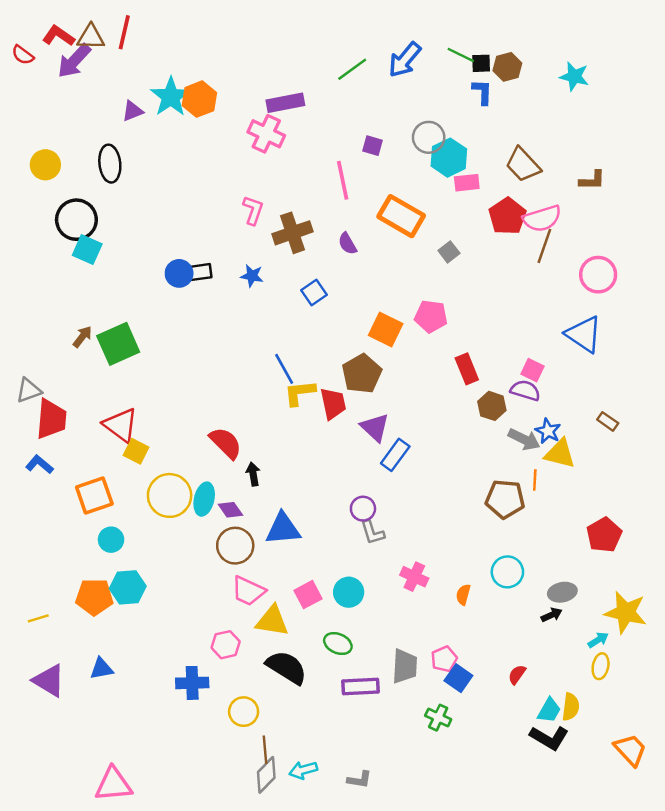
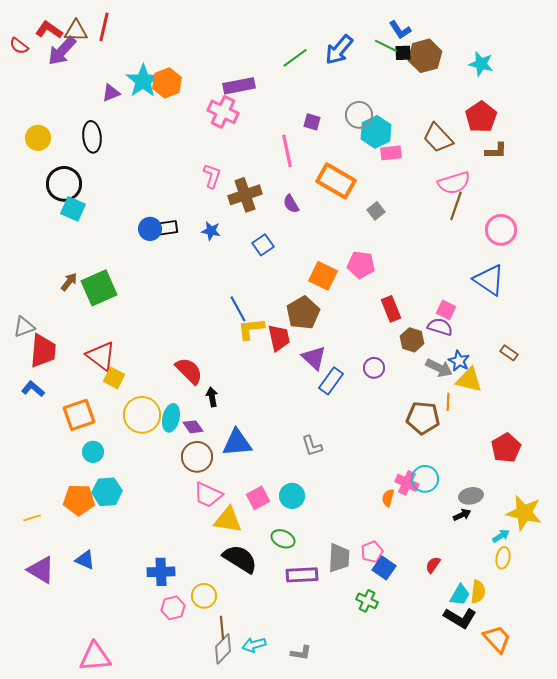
brown hexagon: (507, 67) -> (425, 56), size x1.4
blue L-shape: (482, 92) -> (400, 30), moved, turned 145
red pentagon: (507, 216) -> (481, 117), moved
purple circle: (363, 509) -> (374, 368), moved
pink cross: (414, 577) -> (407, 483), moved
pink hexagon: (226, 645) -> (173, 608), moved
blue triangle: (101, 669) -> (85, 560), turned 35
orange trapezoid: (630, 750) -> (497, 639), moved

